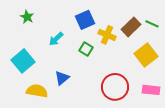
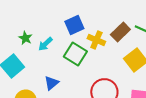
green star: (27, 17) -> (25, 38), moved
green square: (86, 49) -> (75, 54), size x1.6

